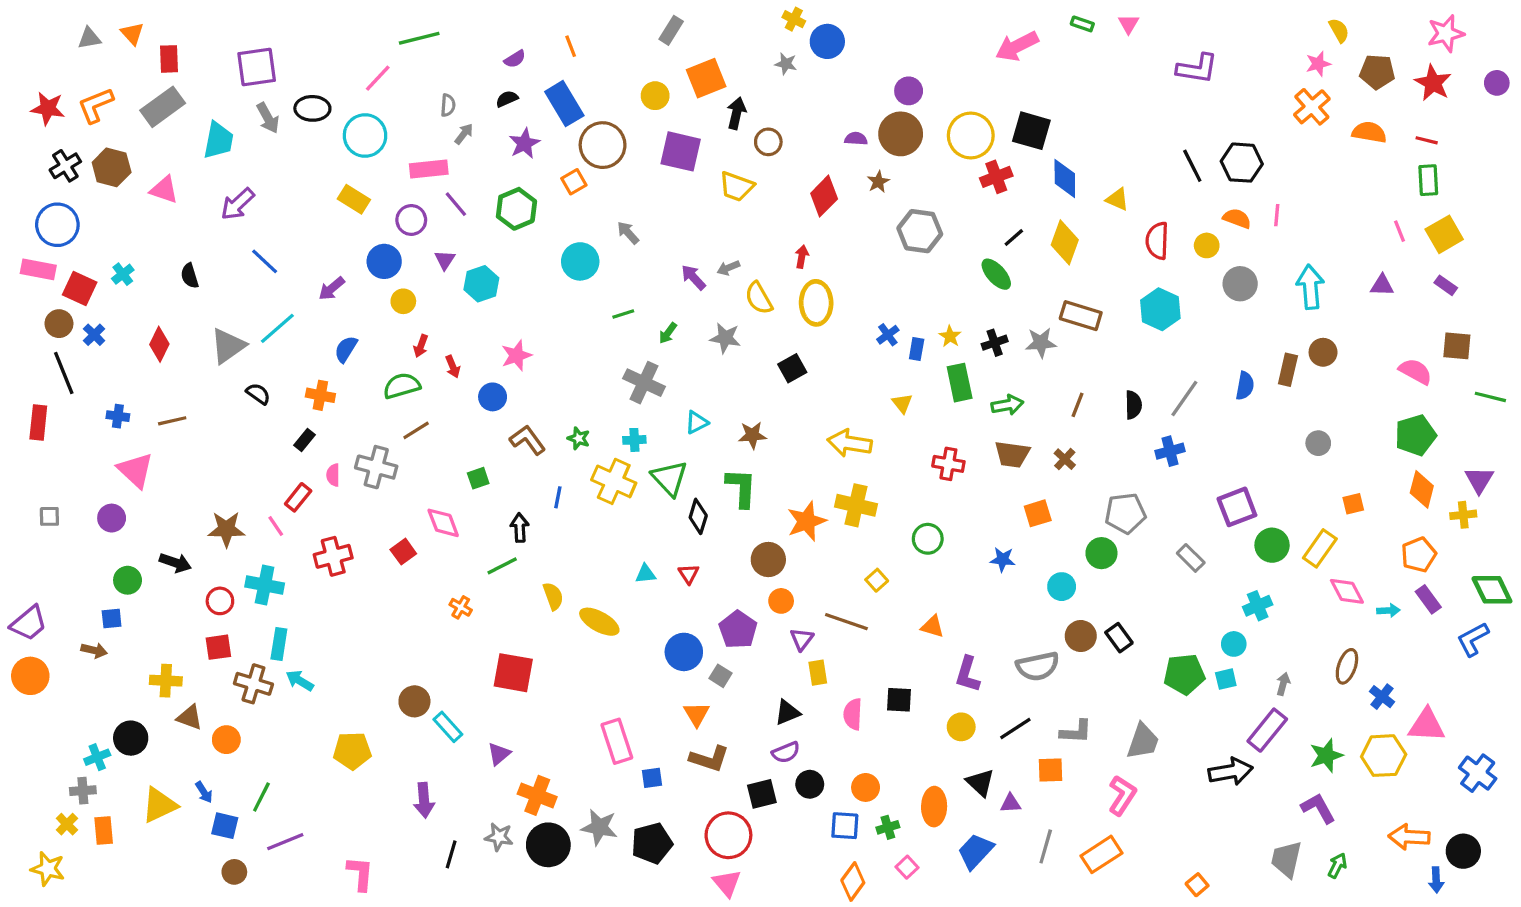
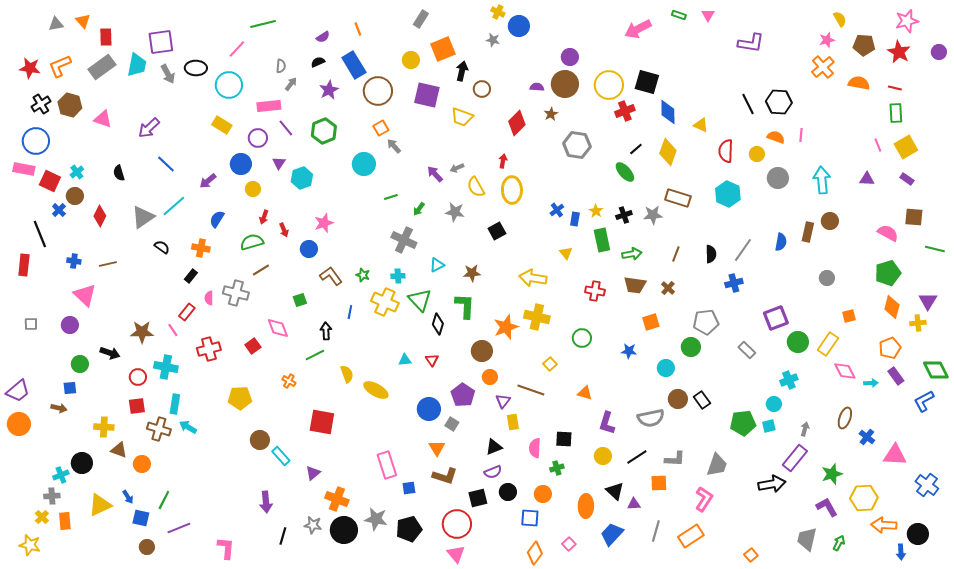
cyan trapezoid: (218, 140) -> (137, 65), moved
orange square: (574, 182) -> (381, 128), moved
brown circle: (59, 324) -> (75, 196), moved
yellow pentagon: (352, 751) -> (240, 398), moved
yellow hexagon: (1384, 756) -> (864, 498), moved
green cross: (888, 827) -> (557, 468), moved

